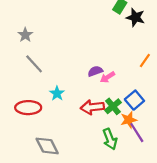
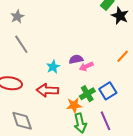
cyan star: (57, 93) -> (53, 67), moved
red arrow: (92, 107) -> (47, 90), moved
orange star: (129, 120) -> (74, 105), moved

